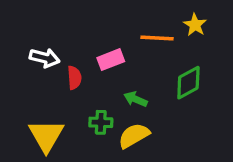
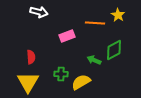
white arrow: (45, 58) -> (39, 12), moved
red semicircle: (74, 78) -> (31, 57), moved
green arrow: (136, 99) -> (94, 60), moved

